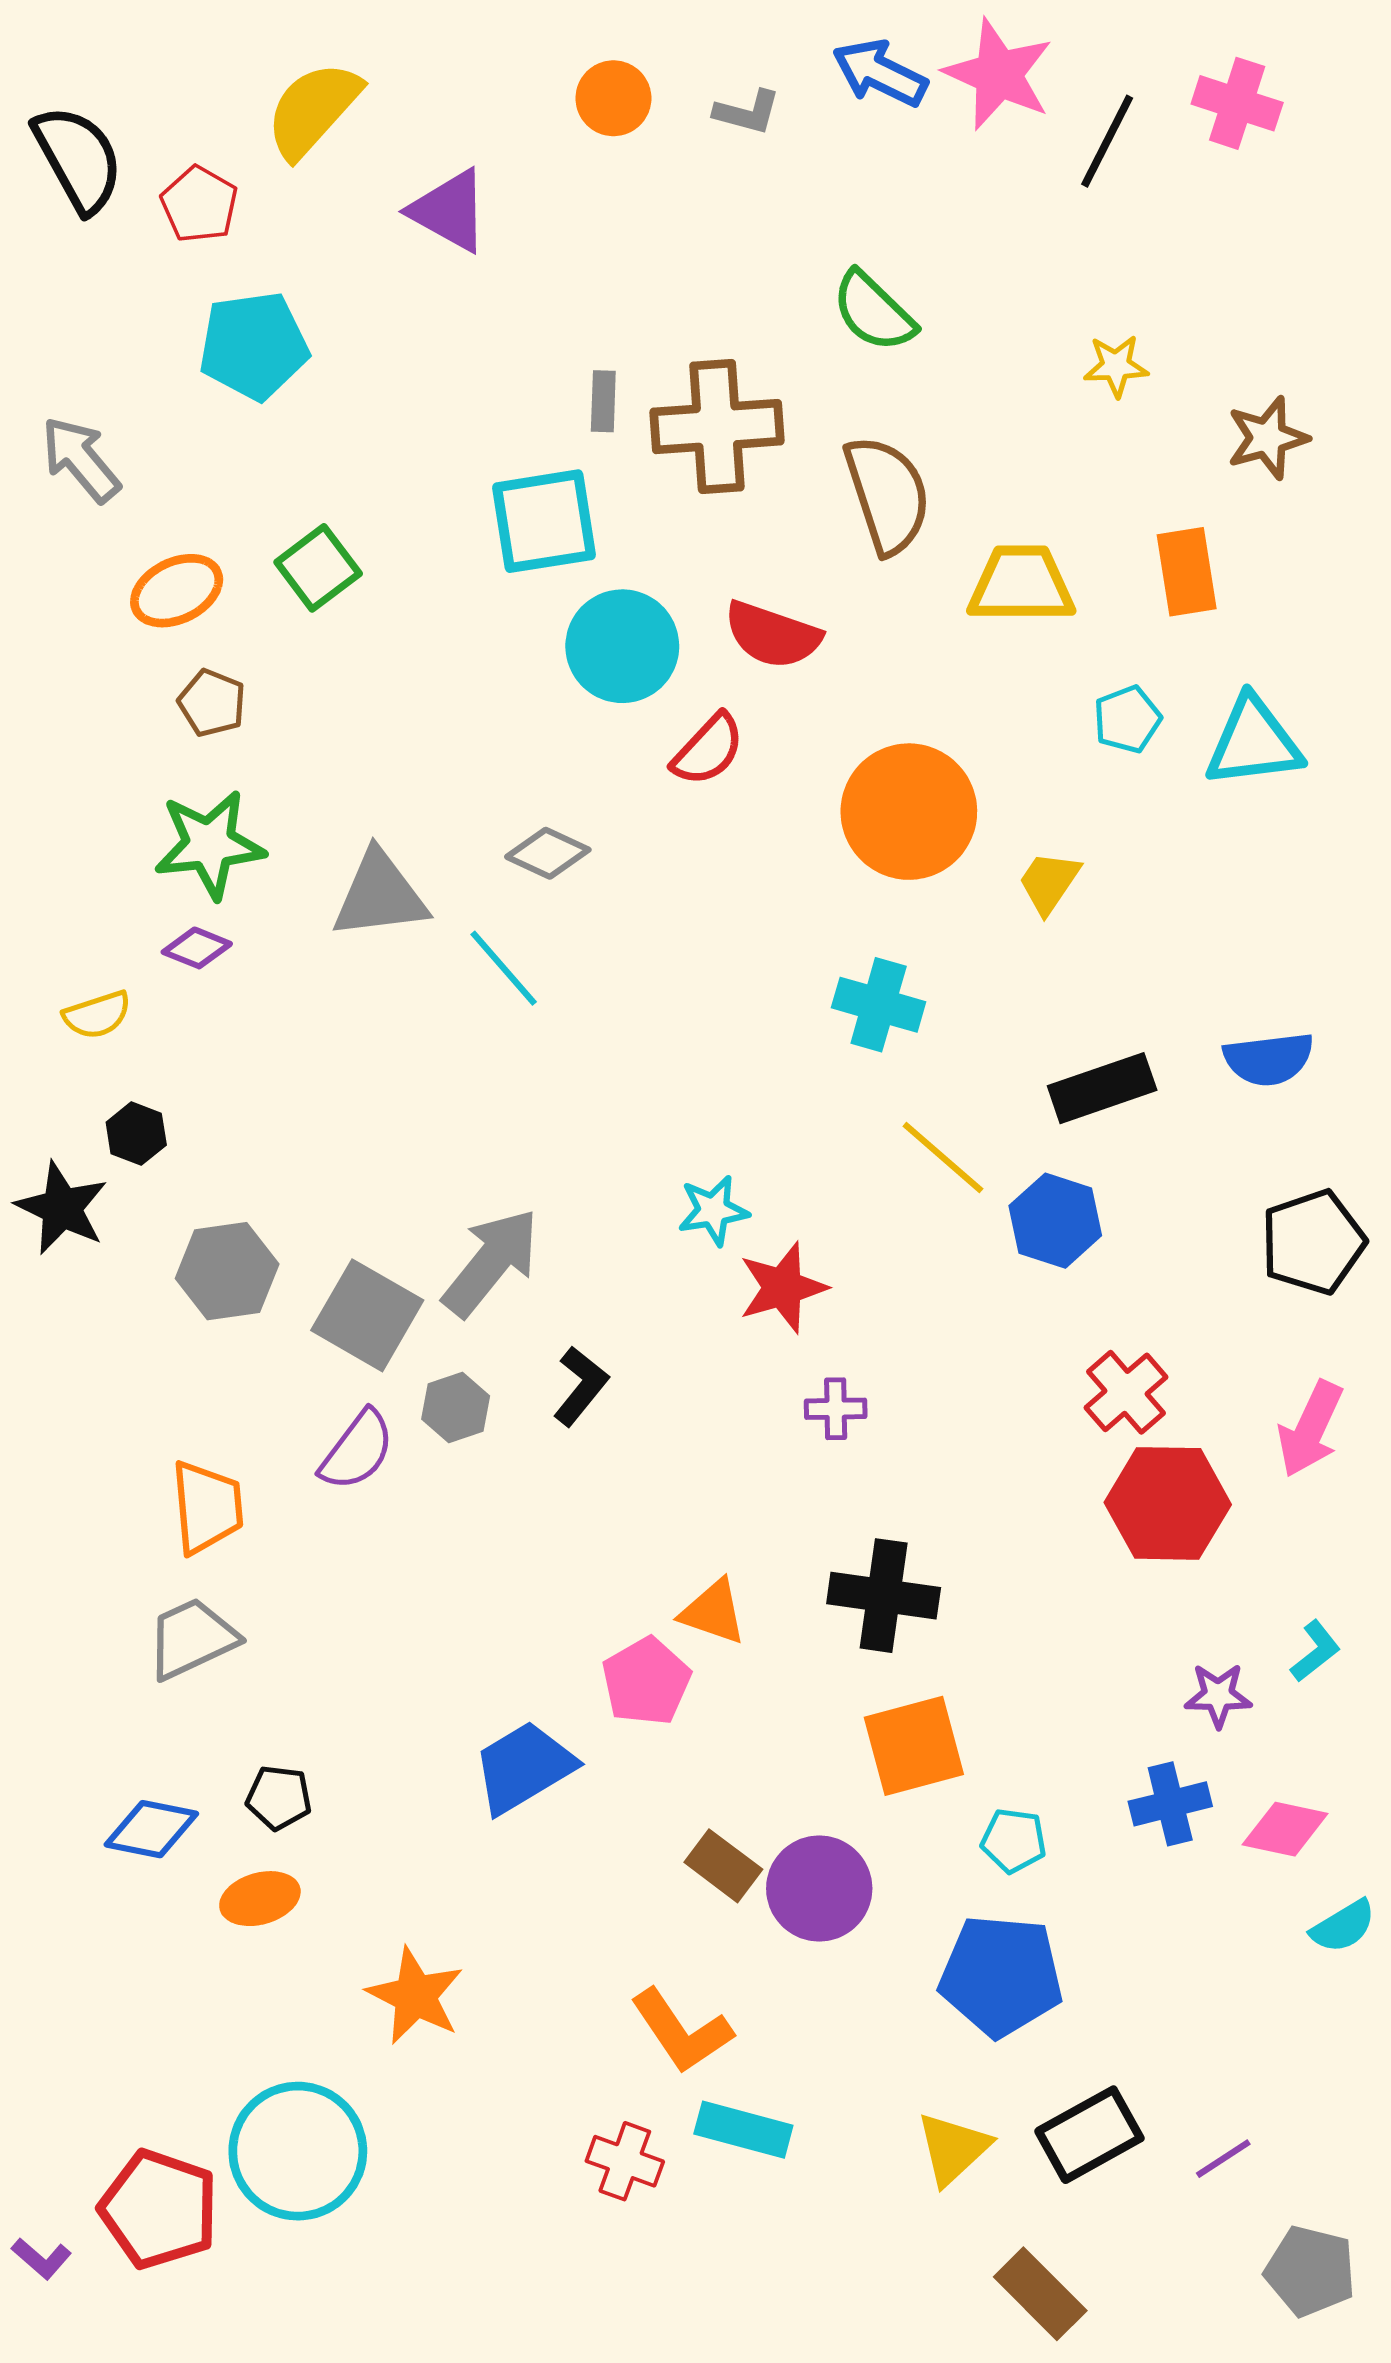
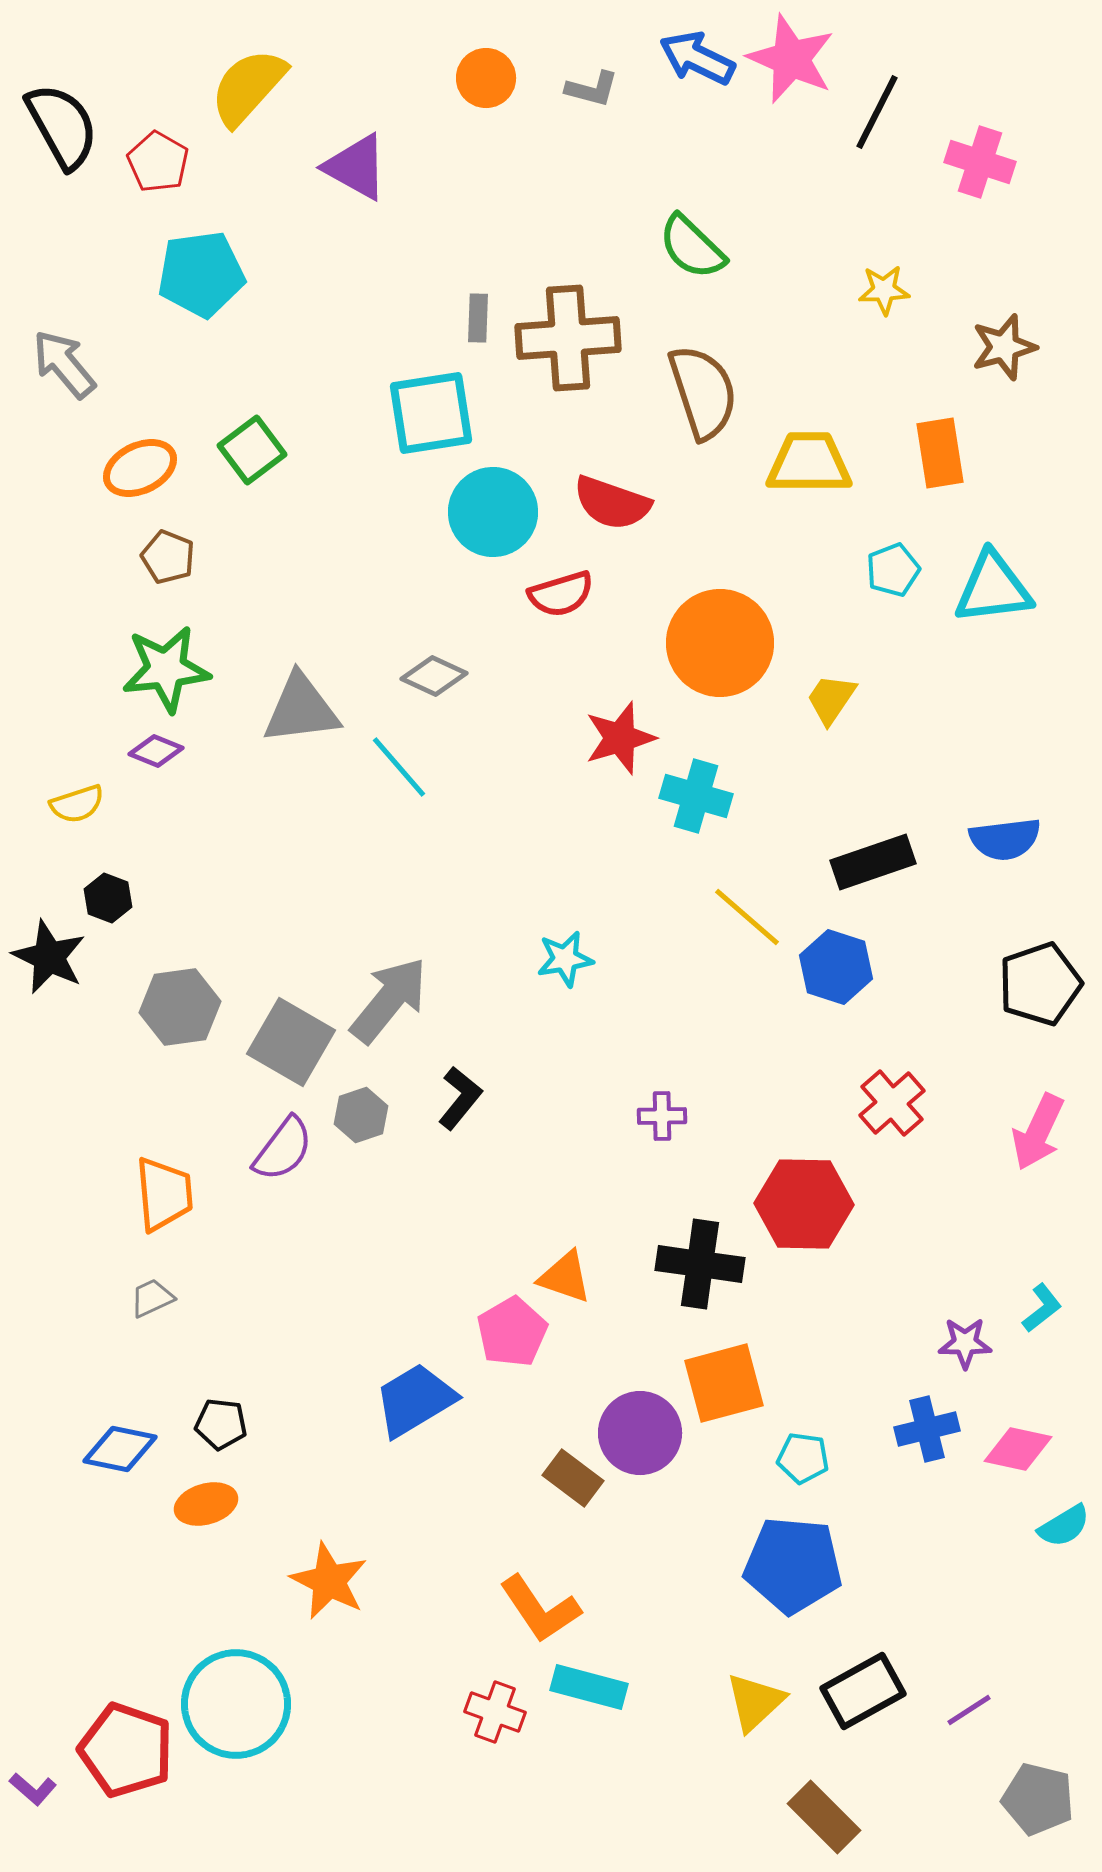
pink cross: (1237, 103) -> (980, 162), moved
red semicircle: (708, 750) -> (561, 594), turned 30
red star: (783, 1288) -> (620, 738), moved
red hexagon: (1168, 1503) -> (804, 1204), moved
gray trapezoid: (192, 1639) -> (152, 1298), size x0.6
purple circle: (819, 1888) -> (640, 1433), moved

